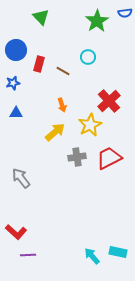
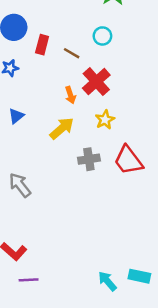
red cross: (109, 101) -> (96, 82), moved
blue triangle: (16, 113) -> (16, 116), moved, turned -40
yellow star: (90, 125) -> (105, 120), size x0.7
red trapezoid: (109, 158) -> (128, 160), turned -100

